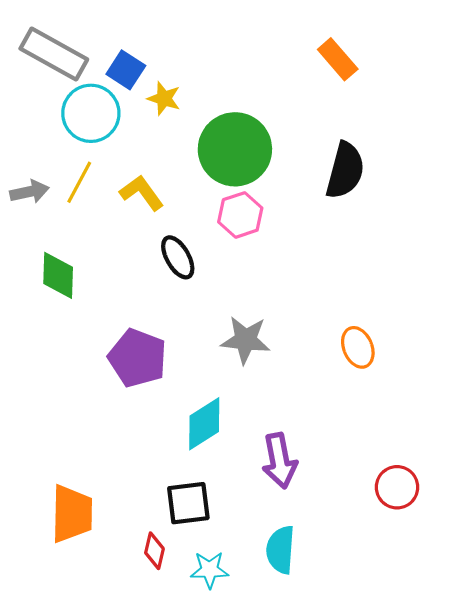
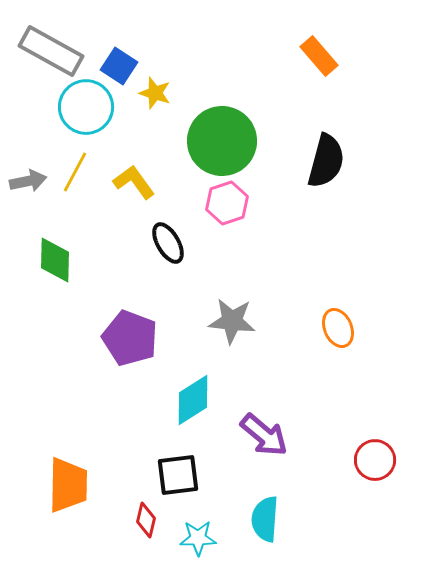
purple arrow: (279, 461) -> (264, 435), turned -39

